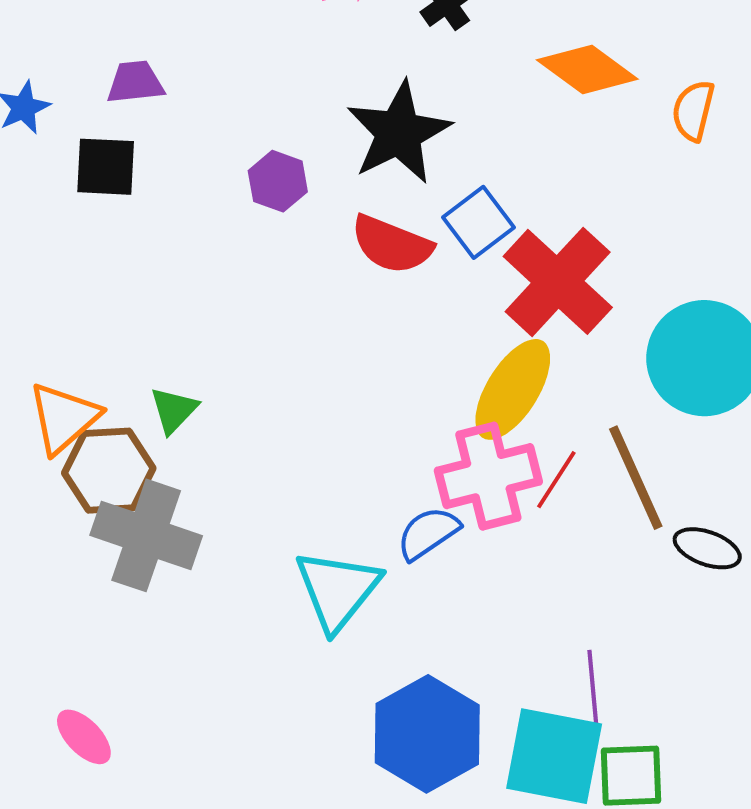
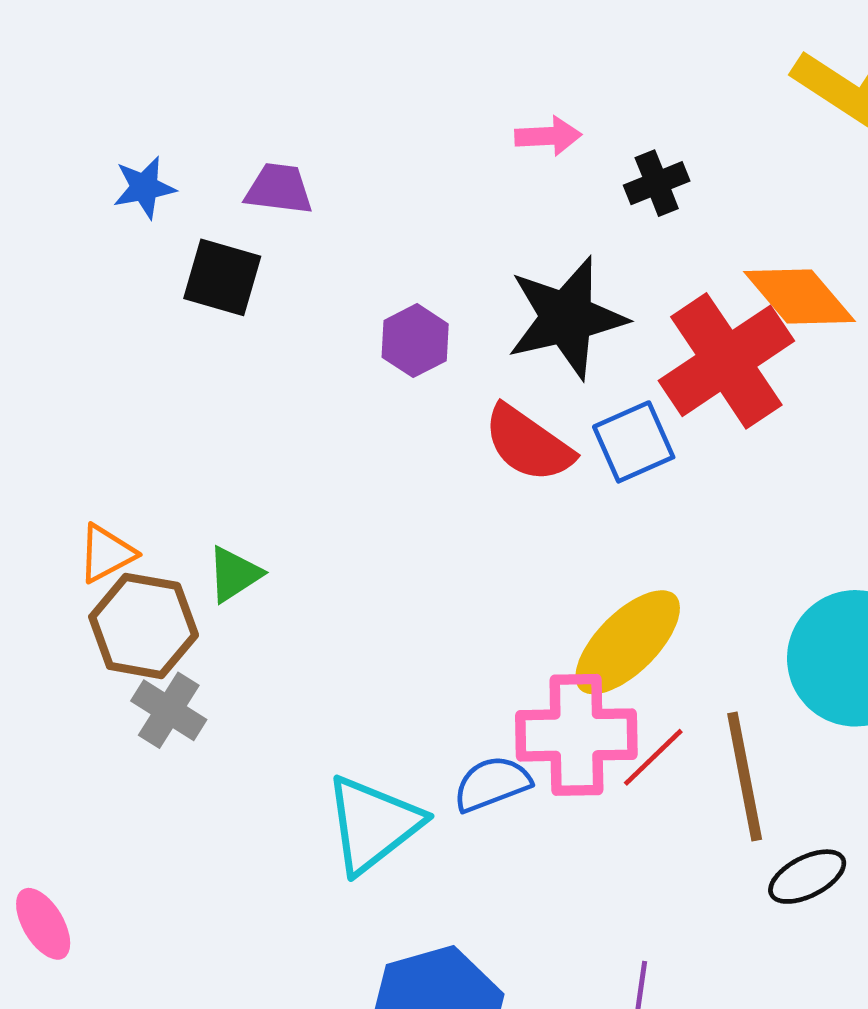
red cross: (558, 282) -> (726, 361), moved
orange triangle: (64, 418) -> (106, 553), size x0.7
gray cross: (146, 535) -> (169, 710), size x0.6
black ellipse: (707, 548) -> (807, 877), turned -60

